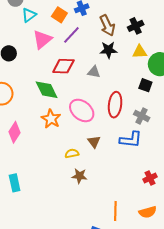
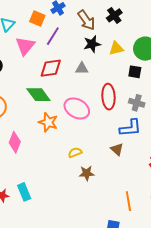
yellow triangle: (140, 52) -> (116, 48), moved
brown triangle: (94, 142) -> (117, 149), moved

